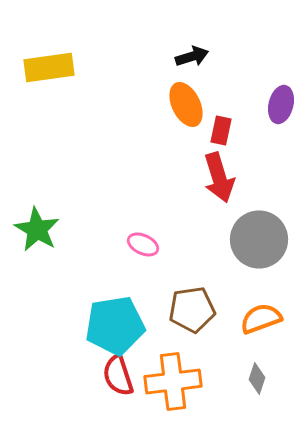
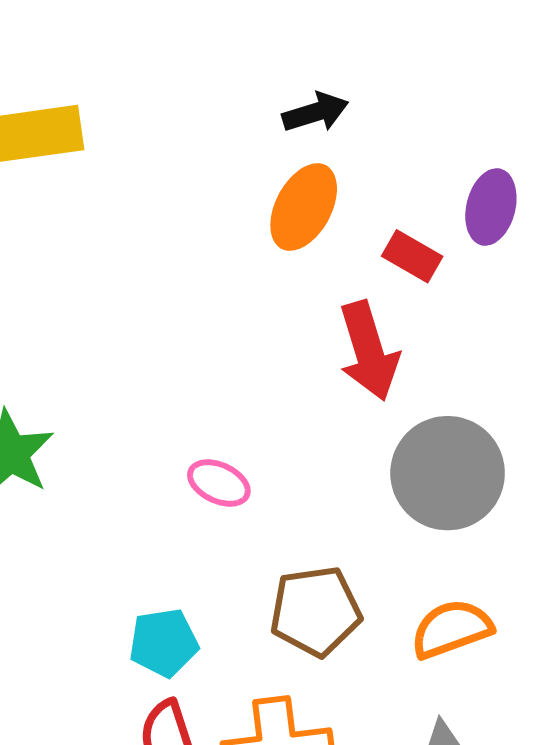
orange ellipse: (186, 104) -> (304, 207), turned 54
red rectangle: (221, 130) -> (412, 256), moved, turned -72
cyan pentagon: (115, 325) -> (164, 643), size x0.6

